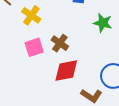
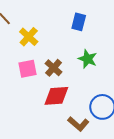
green star: (103, 23) -> (88, 59), moved

